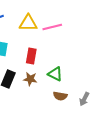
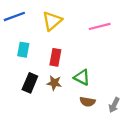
yellow triangle: (28, 23) -> (52, 21), turned -42
pink line: (52, 27) -> (100, 26), moved

